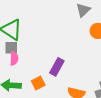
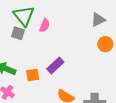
pink semicircle: (14, 59) -> (45, 25), moved

